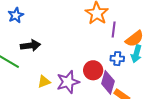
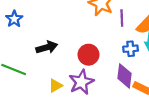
black arrow: (30, 45) -> (47, 47), moved
red circle: (93, 70) -> (88, 55), moved

